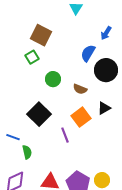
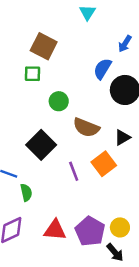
green square: (32, 57) -> (32, 74), turned 32
brown semicircle: (80, 89) -> (86, 127), moved, size x1.5
orange square: (81, 117) -> (104, 164), moved

